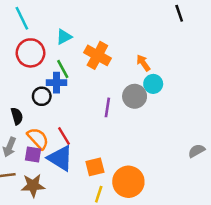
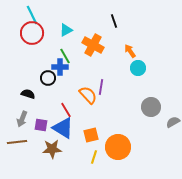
black line: (179, 13) -> (114, 21), moved
red circle: (31, 53) -> (32, 33), moved
gray circle: (135, 96) -> (151, 107), moved
black semicircle: (17, 116) -> (28, 94), turned -56
orange semicircle: (38, 138) -> (88, 95), moved
brown star: (33, 185) -> (52, 149), moved

